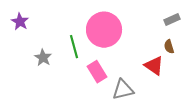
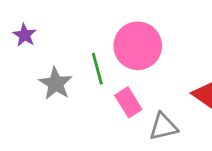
gray star: (43, 58) -> (56, 84), size x1.4

